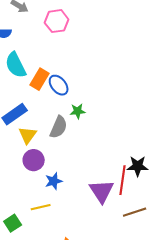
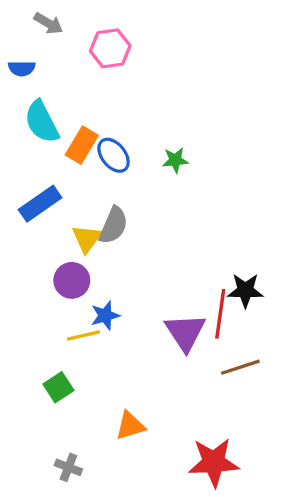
green star: (78, 111) -> (175, 160), moved
yellow triangle: (28, 135) -> (87, 239), moved
yellow line: (41, 207) -> (83, 335), moved
green square: (13, 223) -> (58, 387), moved

